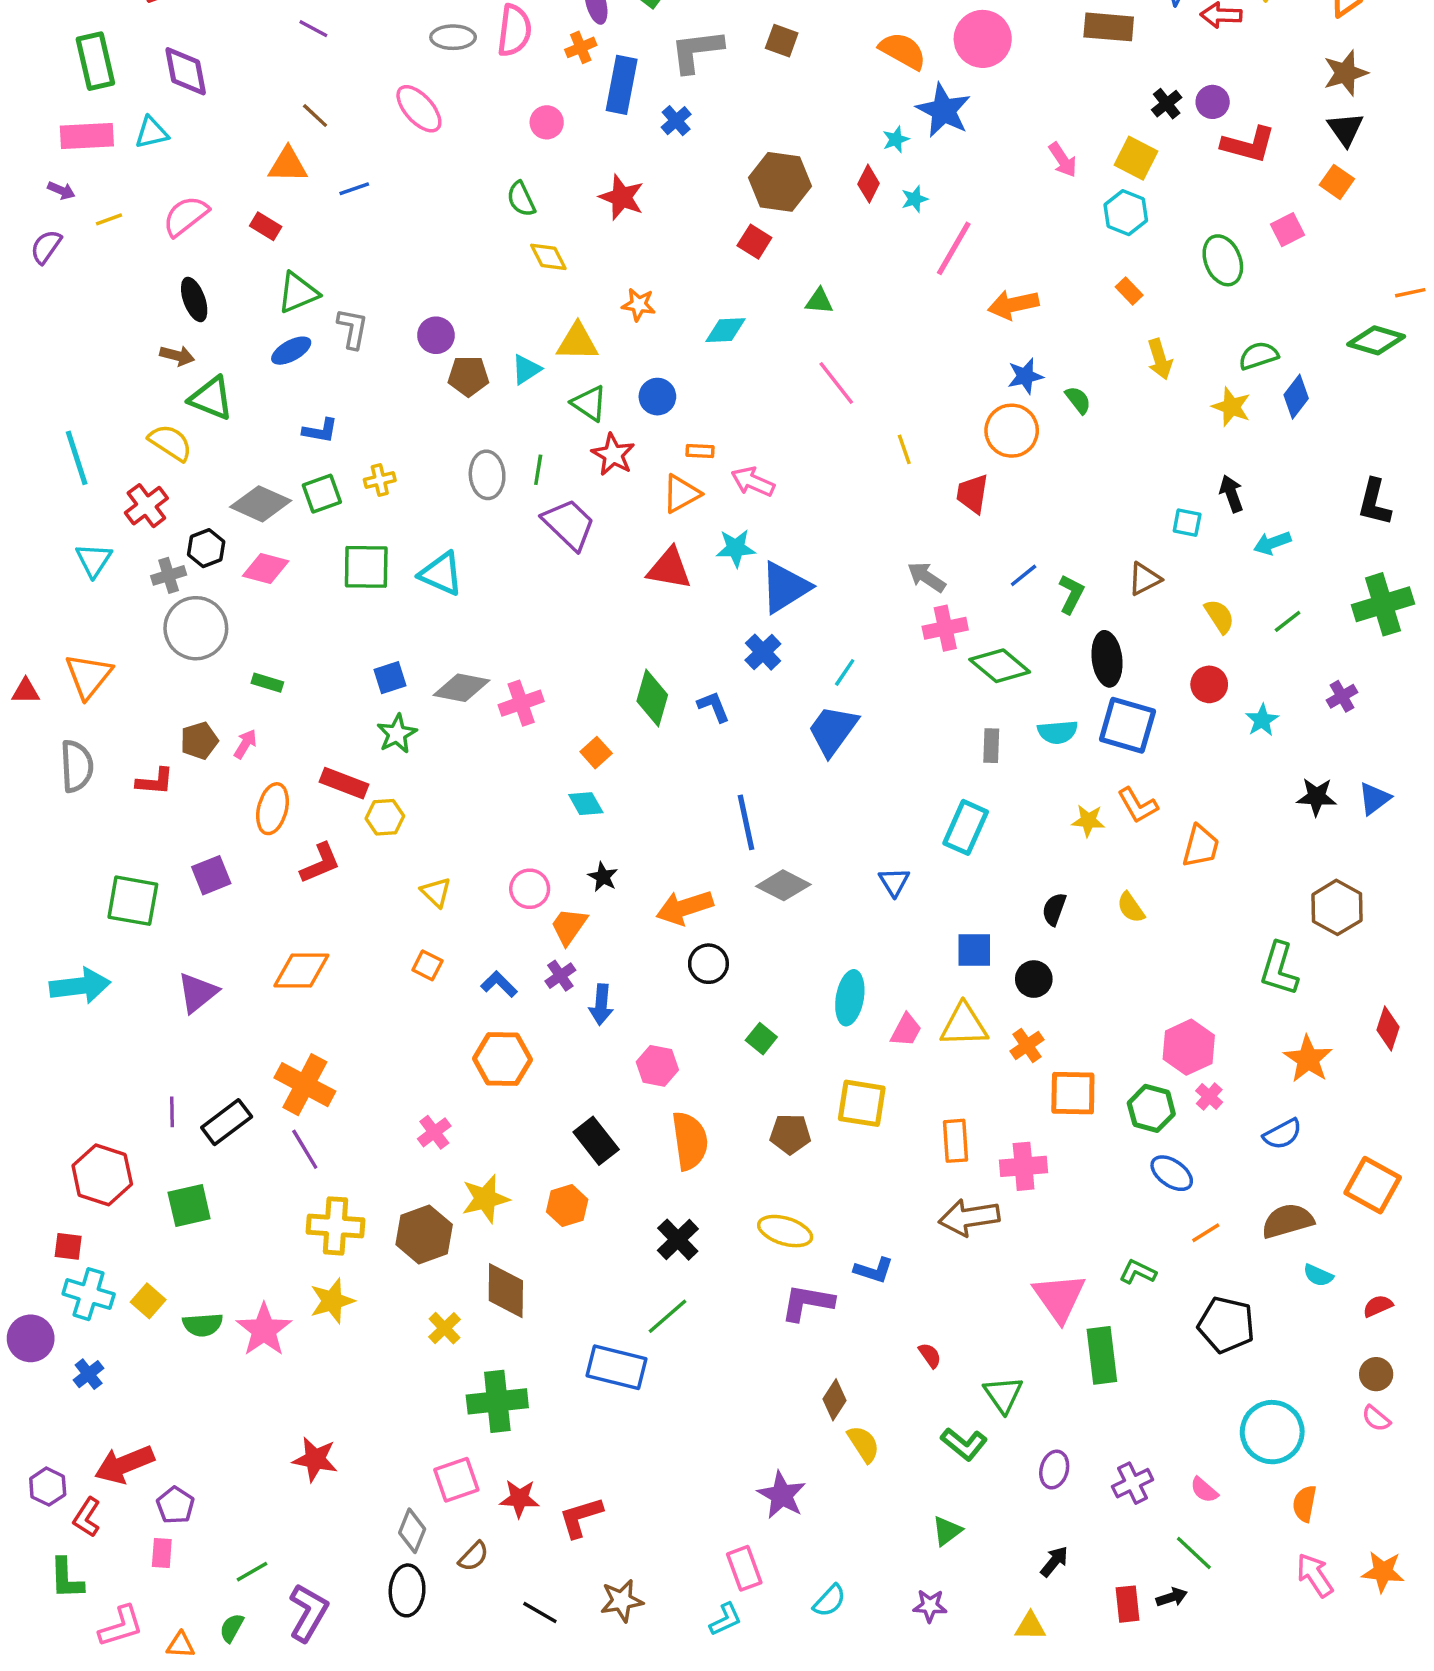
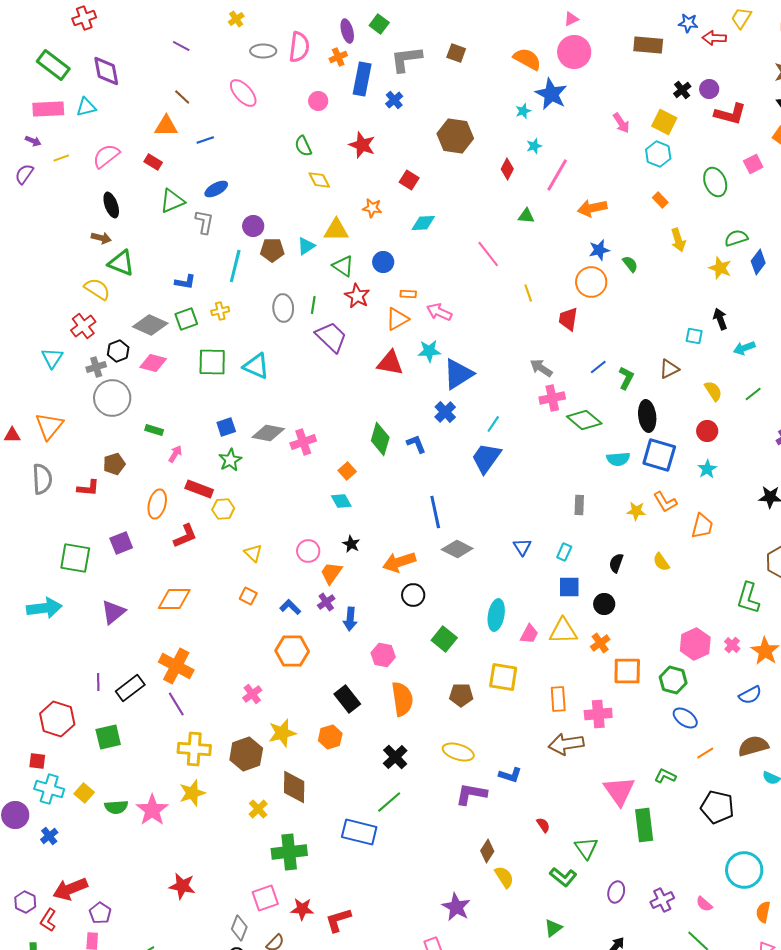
green rectangle: (95, 61) -> (53, 65), turned -40
red diamond: (869, 184) -> (507, 169), moved
red square: (754, 242) -> (409, 180), moved
green triangle: (819, 301) -> (526, 216), moved
blue ellipse: (291, 351) -> (216, 189), moved
cyan line: (77, 458) -> (235, 266), moved, turned 32
cyan star: (1262, 720) -> (707, 469), moved
pink arrow: (245, 744) -> (175, 454), moved
gray rectangle: (991, 746) -> (579, 505), moved
cyan rectangle: (966, 827) -> (564, 552), moved, size x0.6
green square: (761, 1039) -> (444, 639), size x1.4
pink cross: (1209, 1097) -> (732, 645), moved

